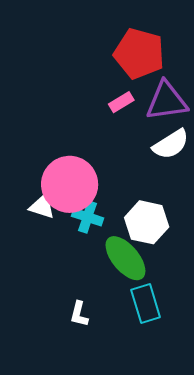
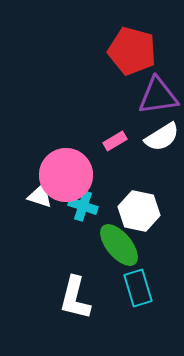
pink rectangle: (121, 102) -> (115, 141), moved
white L-shape: (79, 314) -> (75, 298), size x1.8

